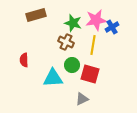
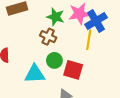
blue cross: (112, 27) -> (96, 21), size x1.5
yellow line: (93, 45) -> (89, 40), moved

